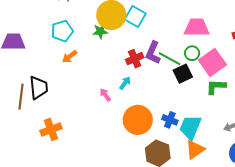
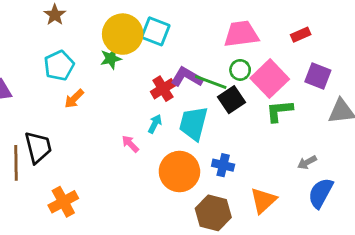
purple L-shape: (153, 53) -> (187, 77), turned 105
cyan trapezoid: (190, 127) -> (193, 123), moved

